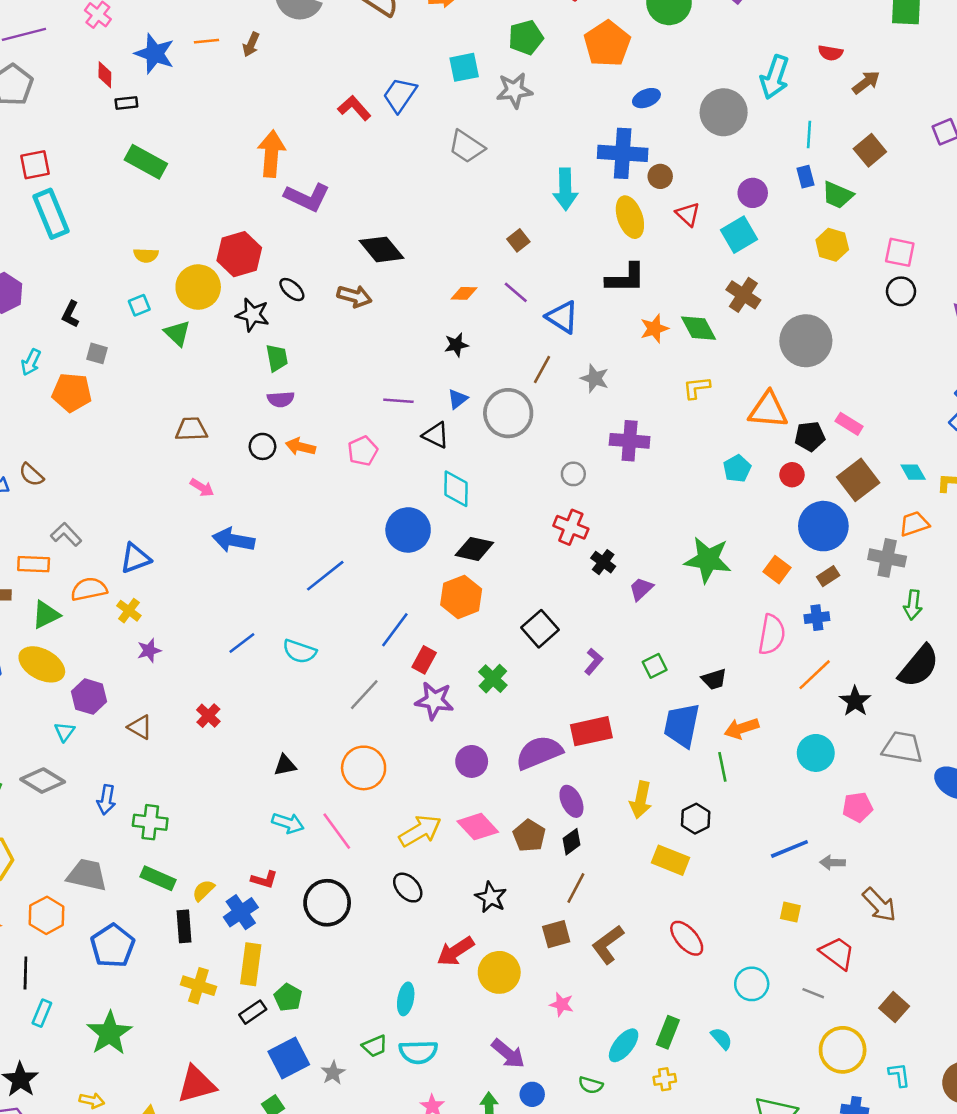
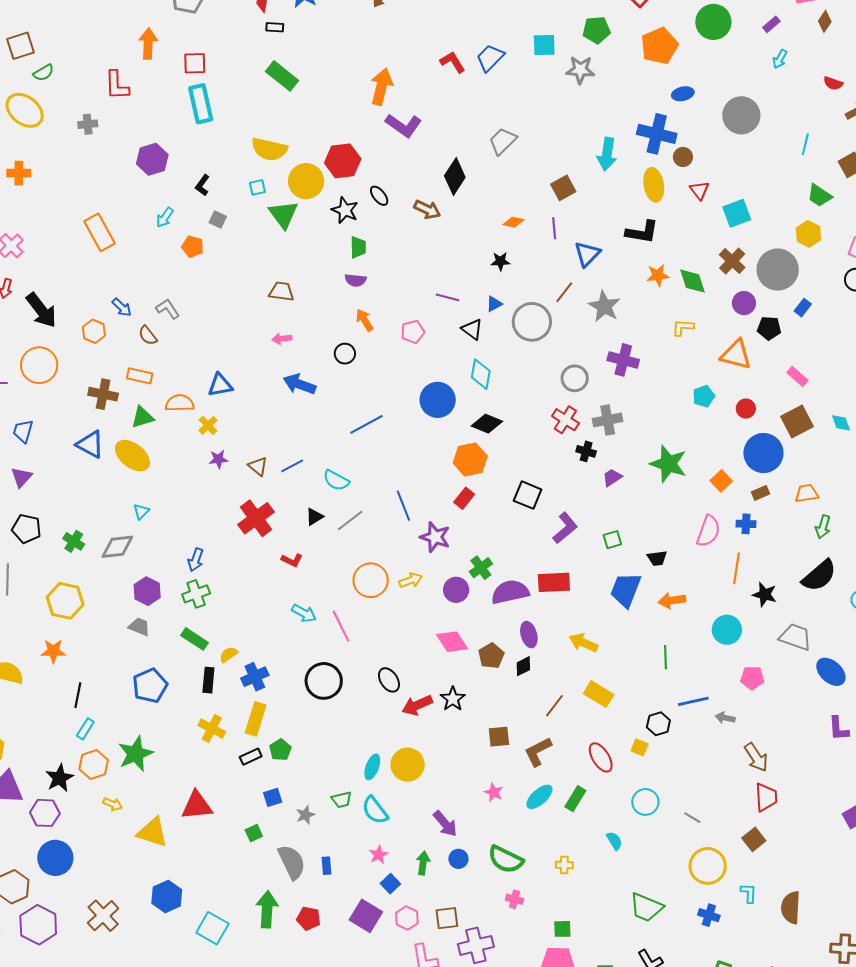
cyan arrow: (775, 77) -> (780, 59), moved, size x0.6
gray trapezoid: (467, 147) -> (503, 141), moved, turned 92
blue rectangle: (806, 177) -> (803, 308), moved, turned 42
purple circle: (753, 193) -> (744, 303), moved
brown square: (518, 240) -> (563, 188), size x1.4
black diamond: (382, 249) -> (455, 177), turned 63
yellow semicircle: (146, 255) -> (269, 149), size x1.8
purple line: (516, 292) -> (554, 228), turned 35
blue triangle: (562, 317) -> (587, 254), turned 32
green triangle: (177, 333) -> (283, 214), size x1.4
gray circle: (806, 341) -> (778, 270), moved
gray star: (595, 378) -> (604, 306), size x1.4
orange pentagon: (72, 392) -> (193, 247), size x0.7
black pentagon: (810, 436) -> (769, 328), moved
black circle: (262, 446) -> (345, 354), moved
orange arrow: (300, 447) -> (365, 320), turned 35
gray circle: (573, 474) -> (575, 378), size x1.4
brown semicircle: (31, 475) -> (148, 335), moved
pink arrow: (202, 488) -> (282, 339), turned 132
orange trapezoid: (914, 524) -> (807, 493), moved
gray L-shape: (66, 534) -> (168, 309), moved
gray cross: (887, 558) -> (608, 420), moved, turned -32
black cross: (603, 562) -> (586, 451), turned -30
black square: (540, 629) -> (528, 495), turned -36
blue line: (395, 630) -> (403, 506), moved, turned -68
red rectangle: (424, 660) -> (464, 498), moved
purple L-shape: (594, 662) -> (565, 528), size x1.5
orange line: (815, 675) -> (737, 568), turned -48
green cross: (493, 679) -> (481, 568), moved
gray line: (364, 695) -> (350, 520), moved
purple hexagon: (89, 697) -> (147, 591), moved
black star: (855, 701) -> (765, 595), turned -30
red cross: (208, 716) -> (256, 518), size x1.8
brown triangle: (140, 727) -> (258, 466), moved
black triangle: (285, 765) -> (314, 517), moved, turned -30
green line: (722, 767) -> (666, 657), moved
gray diamond: (43, 781) -> (117, 547), turned -48
blue arrow: (106, 800) -> (196, 560), moved
yellow arrow: (641, 800) -> (583, 643), turned 92
black hexagon: (696, 819) -> (658, 724), moved
green cross: (150, 822) -> (196, 594), turned -36
yellow arrow: (420, 831) -> (411, 580), moved, size x0.7
gray trapezoid: (87, 875) -> (139, 627), size x0.7
red L-shape: (264, 880) -> (292, 560), moved
brown line: (576, 888) -> (554, 706), moved
yellow square: (790, 912) -> (640, 747), moved
orange hexagon: (47, 915) -> (94, 765), moved
red arrow: (455, 951) -> (417, 705), moved
red trapezoid: (837, 953) -> (766, 797), moved, turned 40
yellow circle: (499, 972) -> (408, 765), moved
green rectangle: (668, 1032) -> (575, 799), moved
cyan ellipse: (624, 1045) -> (539, 797), moved
cyan semicircle: (418, 1052) -> (375, 810), turned 44
blue square: (289, 1058) -> (273, 797), size x0.6
green semicircle: (591, 1085) -> (506, 859), size x1.8

